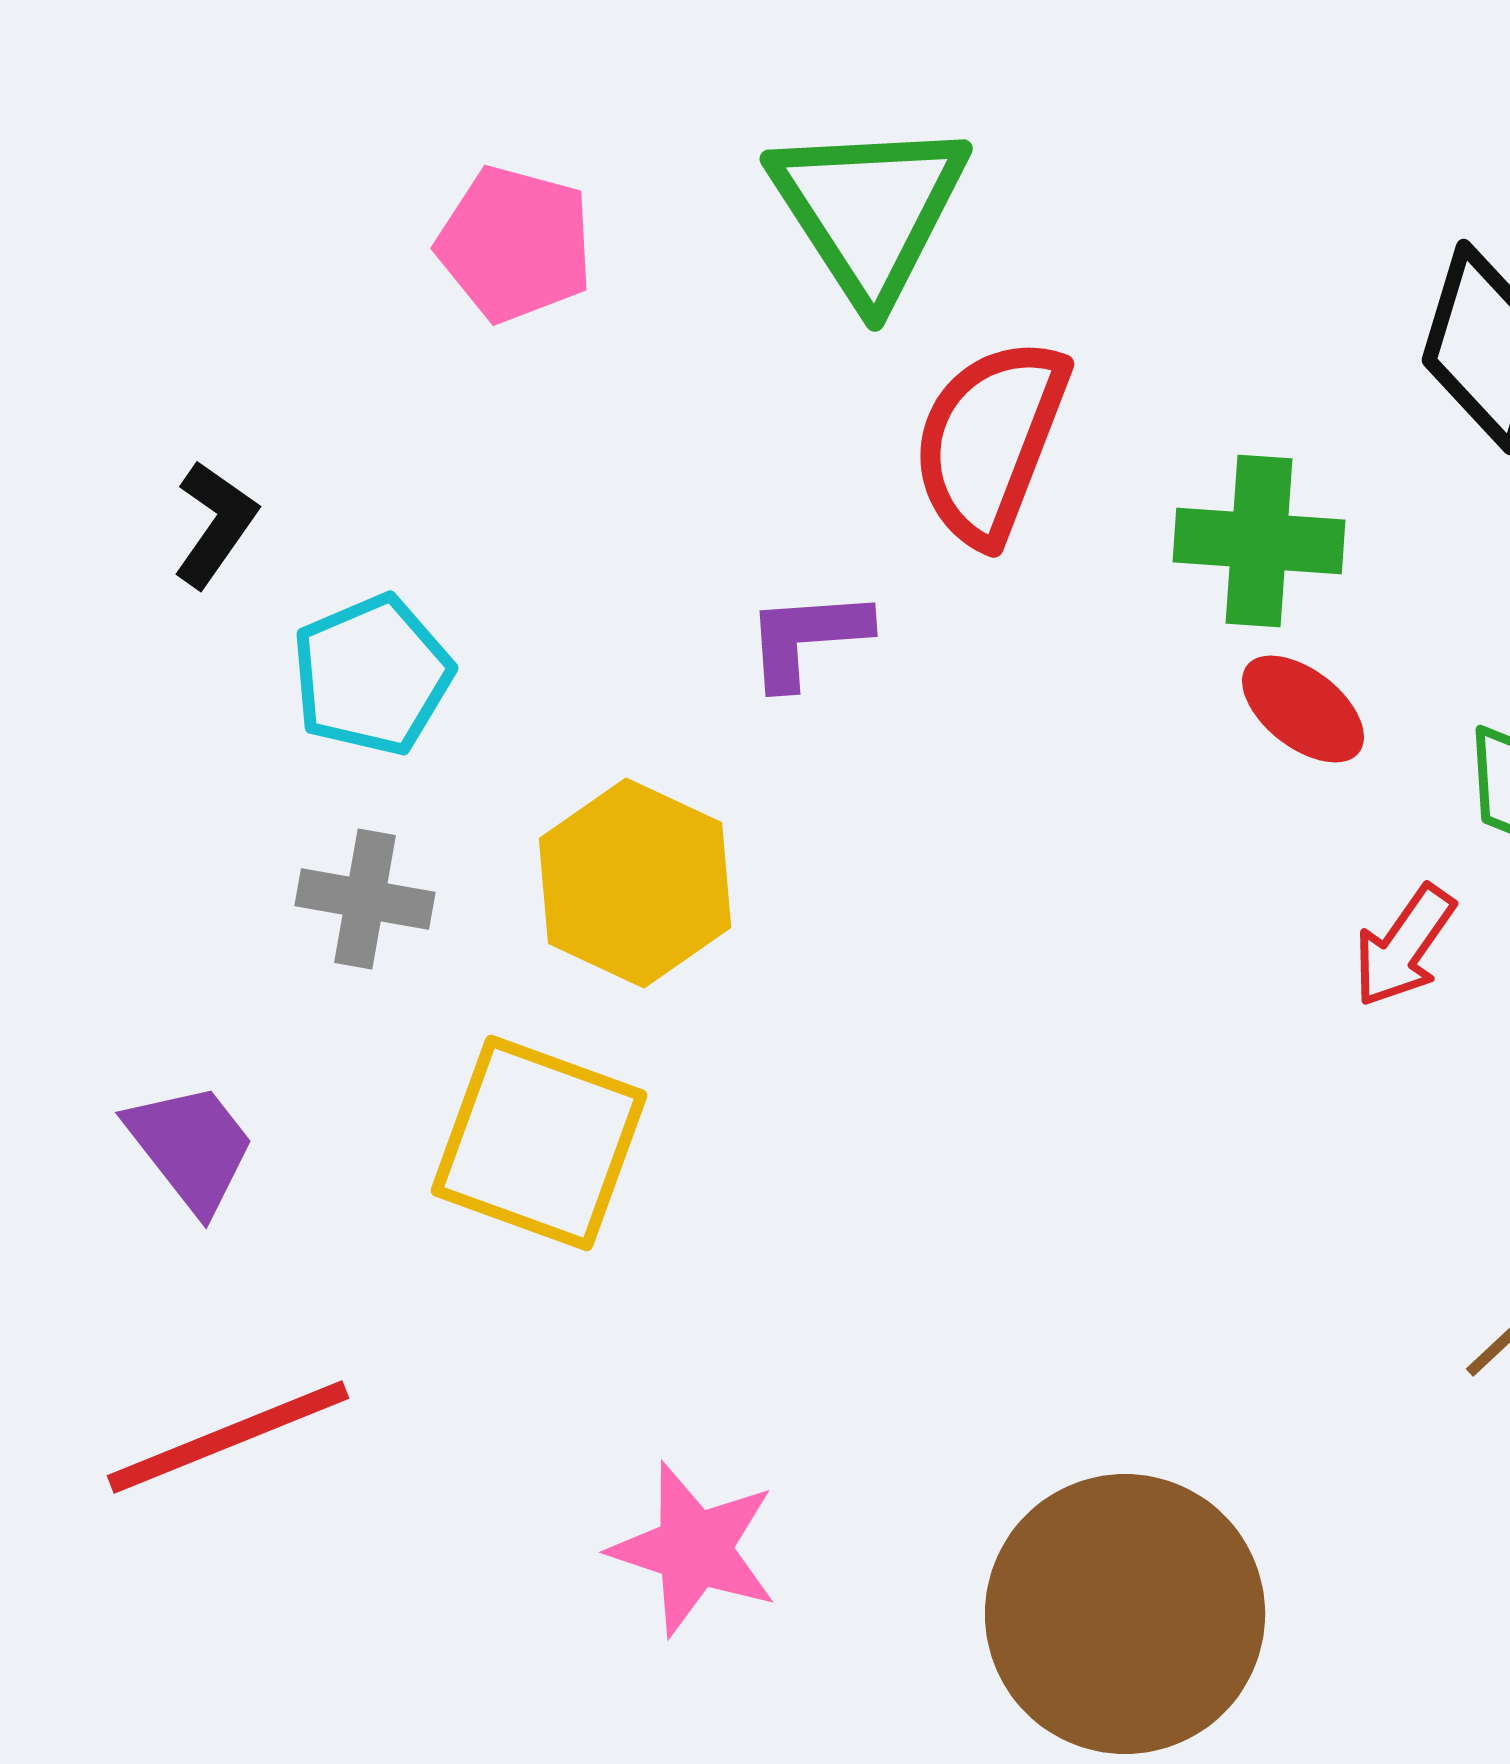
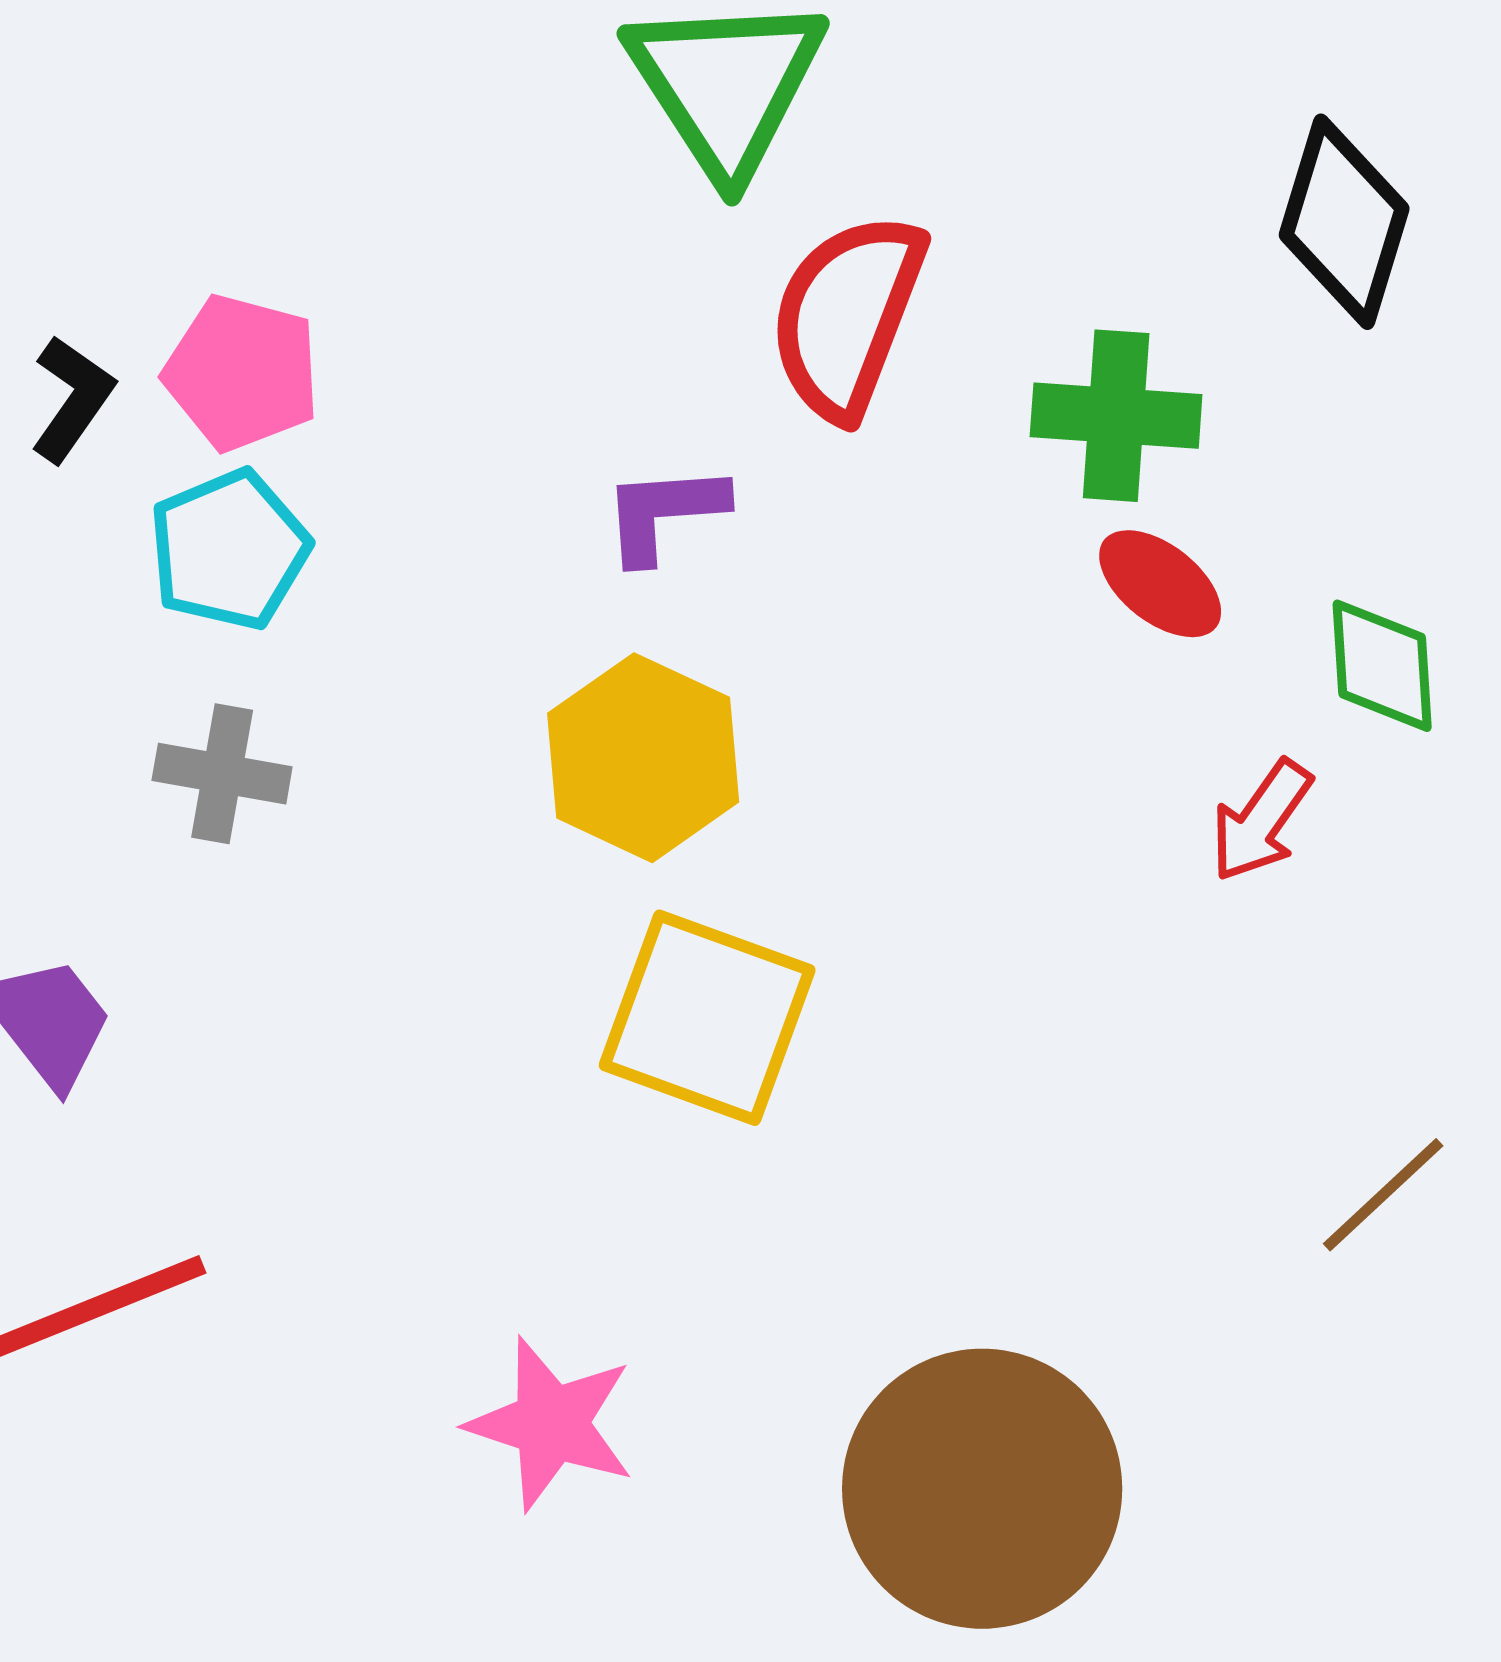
pink pentagon: (515, 244) -> (242, 373), moved
yellow hexagon: (635, 883) -> (643, 758), moved
yellow square: (539, 1143) -> (707, 1018), moved

